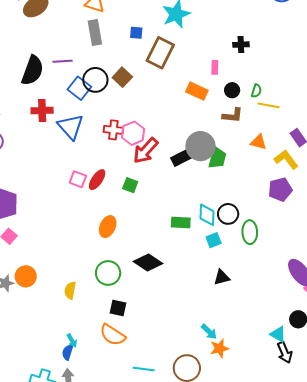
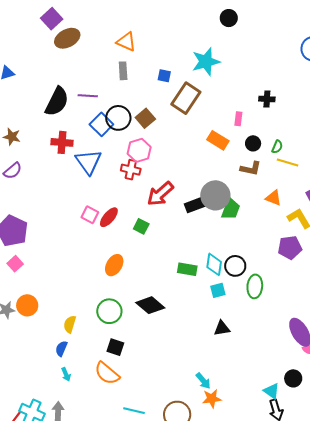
gray rectangle: (95, 33) -> (123, 71), size x0.7
pink hexagon: (133, 133) -> (139, 150), moved
blue semicircle: (68, 352) -> (61, 349), moved

